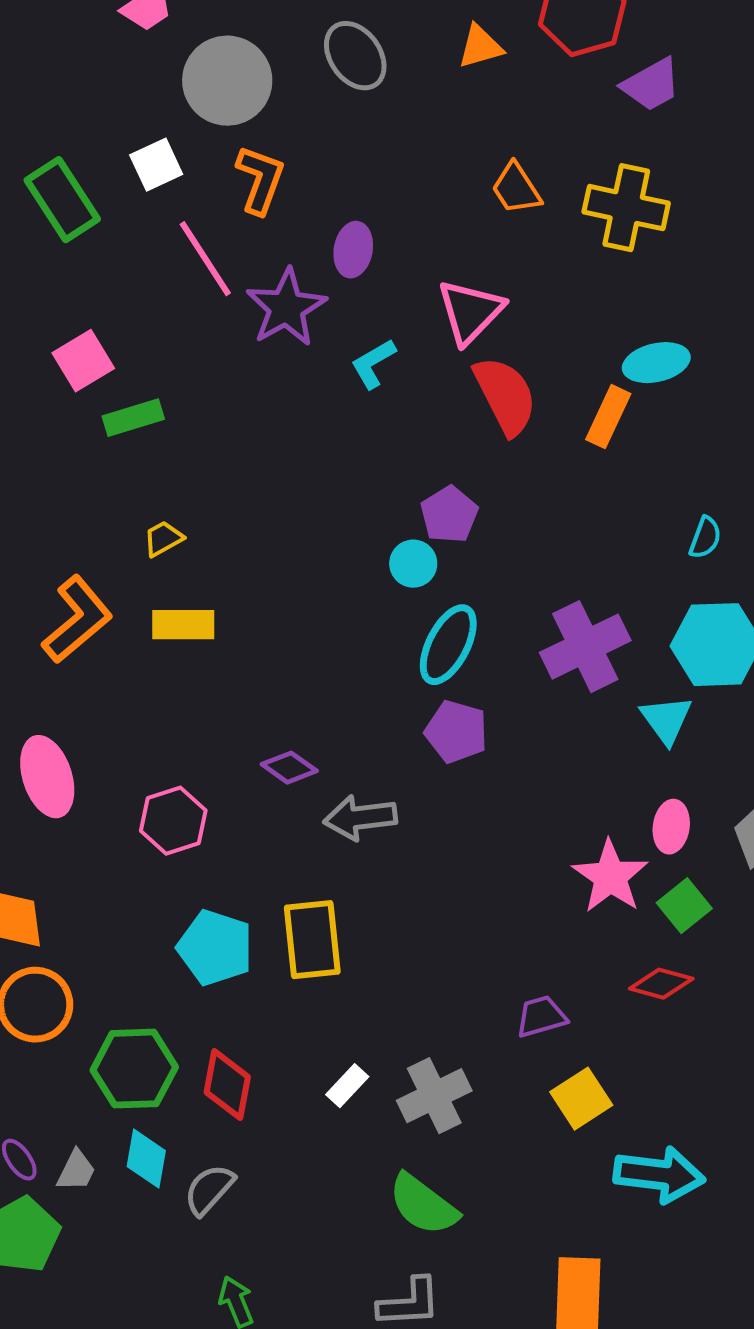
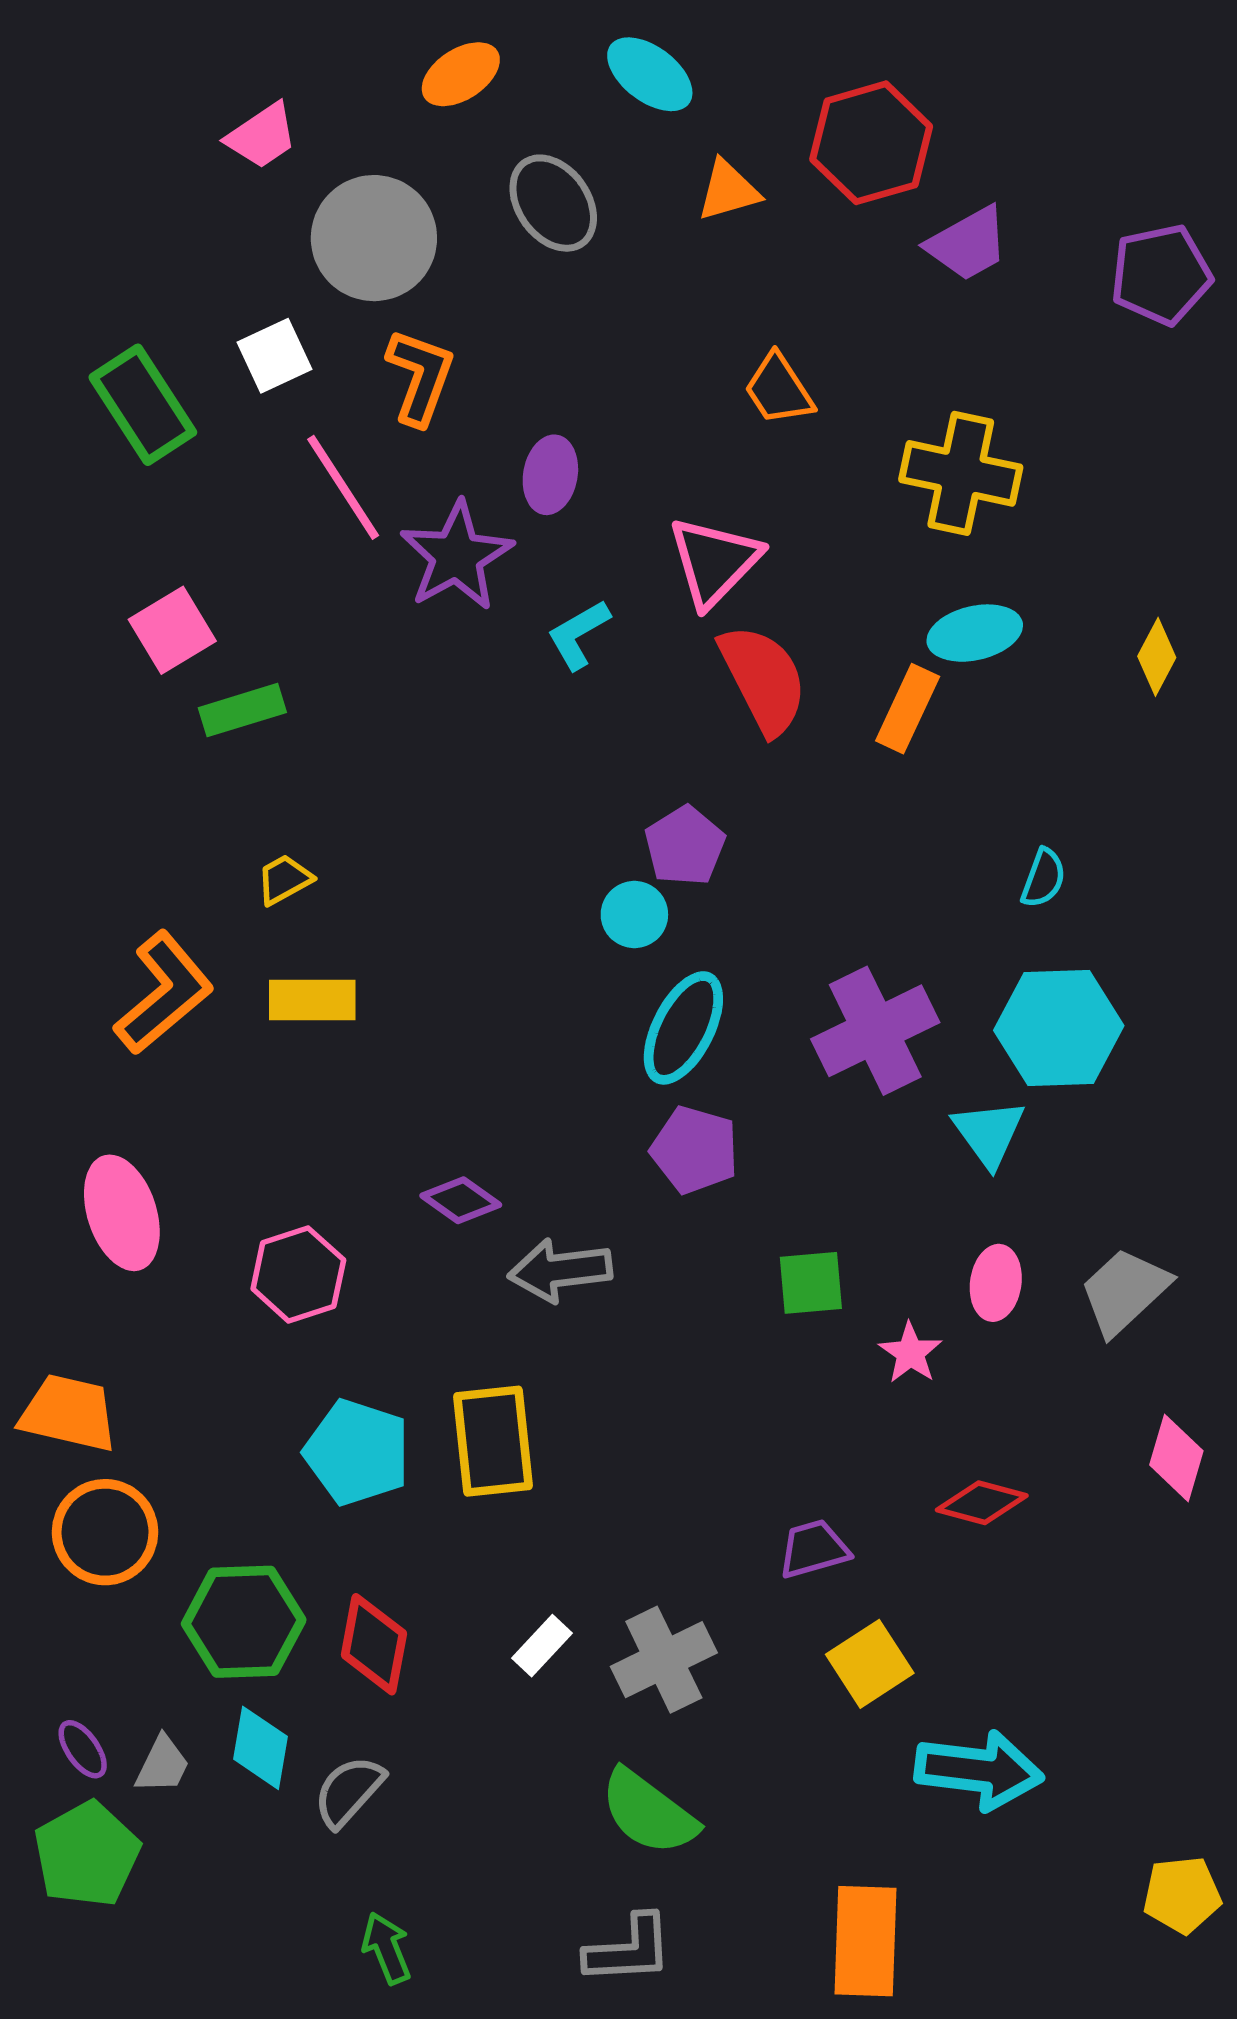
yellow cross: (626, 208) -> (961, 473), moved
pink star: (610, 877) -> (910, 1353), size x0.6
green square: (684, 906) -> (811, 1283), moved, turned 34

